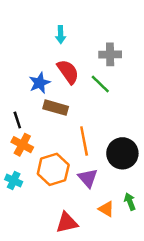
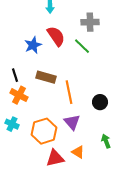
brown rectangle: (56, 108) -> (46, 77), moved
black circle: (122, 153) -> (100, 102), size x0.6
orange hexagon: (53, 169) -> (44, 131), moved
orange triangle: (106, 209) -> (78, 152), moved

